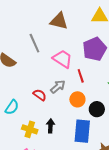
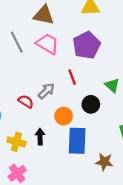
pink trapezoid: (63, 59) -> (48, 44), moved
orange circle: (77, 99) -> (64, 116), moved
black circle: (97, 109) -> (91, 104), moved

